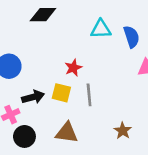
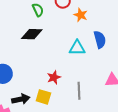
blue semicircle: (132, 37) -> (100, 40), moved
gray line: (89, 95) -> (79, 91), moved

